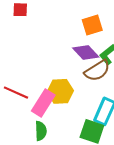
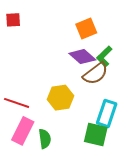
pink rectangle: (43, 103) -> (23, 131), moved

